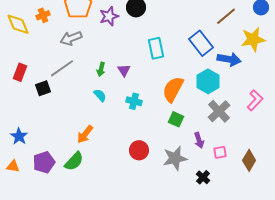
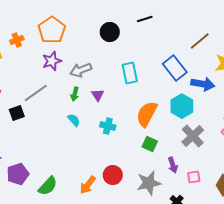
purple star: (109, 16) -> (52, 61), moved
gray arrow: (71, 38) -> (81, 70), moved
orange arrow: (85, 134) -> (88, 185), moved
purple pentagon: (44, 162) -> (18, 174), moved

